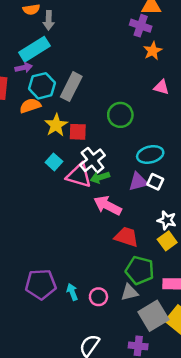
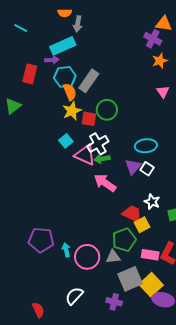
pink triangle: (161, 87) -> (163, 92), turned 32
orange semicircle: (30, 106) -> (70, 92), moved, turned 78
green circle: (120, 115) -> (107, 110), moved
purple triangle: (138, 182) -> (133, 167), turned -42
red trapezoid: (126, 237) -> (132, 214), moved
yellow square: (167, 241) -> (142, 225), moved
green pentagon: (140, 270) -> (124, 240), turned 30
pink circle: (98, 297) -> (87, 257), size x1.6

